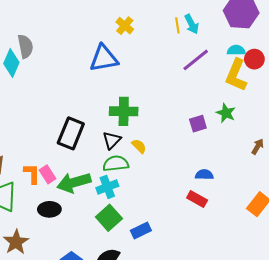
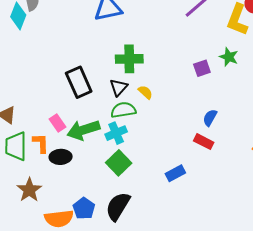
black rectangle: (71, 133) -> (79, 82), turned -44
orange L-shape: (32, 174) -> (41, 143), moved
blue semicircle: (204, 175) -> (210, 118), turned -60
blue rectangle: (141, 231) -> (175, 173), moved

